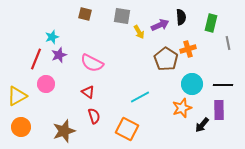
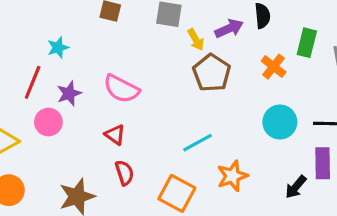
green rectangle: (211, 23) -> (307, 43), moved
orange cross: (188, 49) -> (274, 67), turned -35
purple star: (59, 55) -> (69, 93), moved
brown pentagon: (166, 59) -> (212, 73), moved
orange star: (182, 108) -> (232, 176), moved

